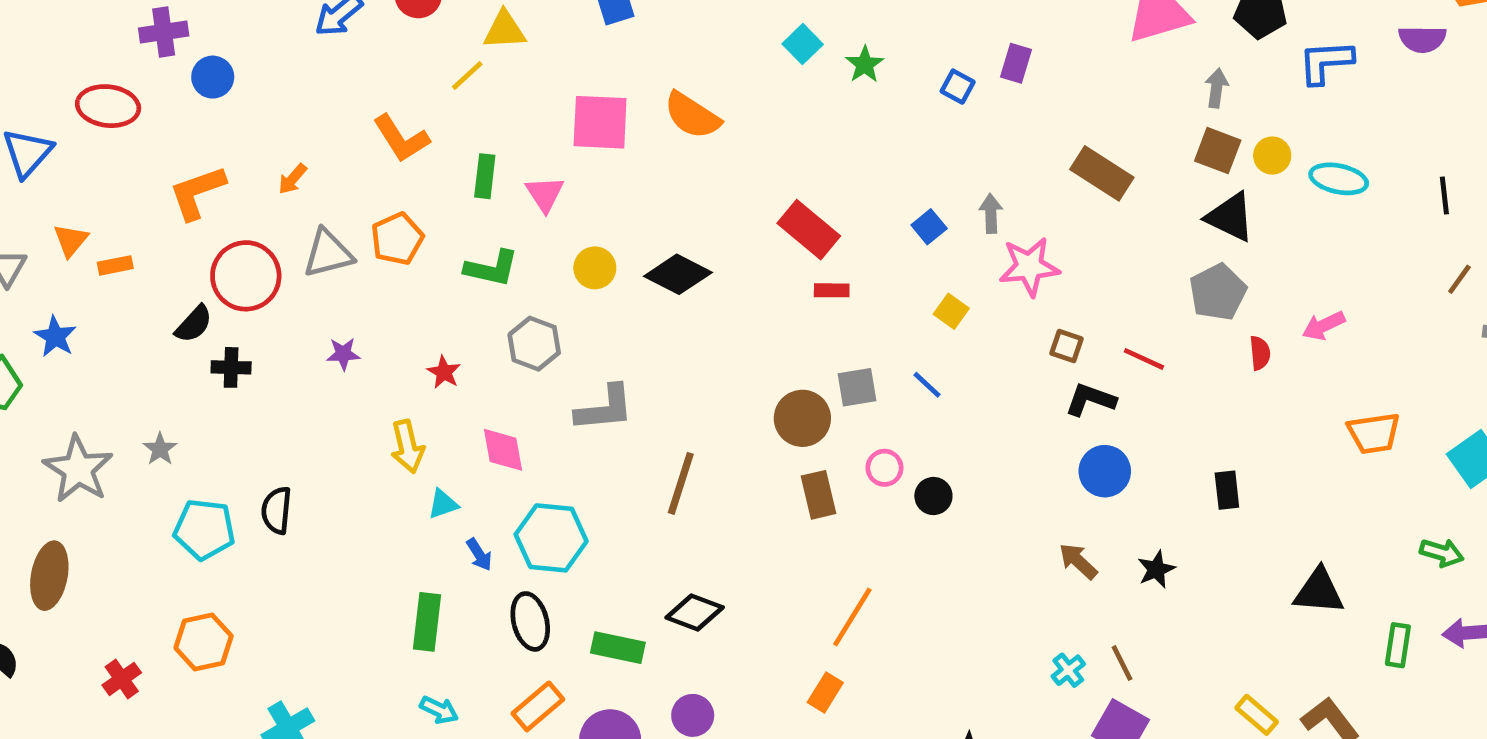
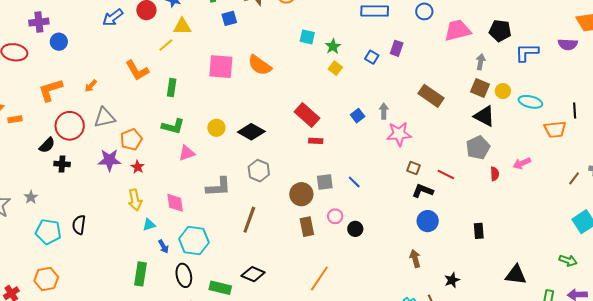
cyan square: (803, 44) -> (307, 37), turned -35
pink triangle: (545, 194) -> (187, 153), moved, turned 42
orange pentagon: (397, 239) -> (131, 139), moved
brown line: (1459, 279) -> (574, 178), moved
yellow square: (951, 311) -> (335, 68), moved
gray hexagon: (534, 344) -> (259, 171), moved
purple star: (343, 354) -> (109, 160), size x1.6
red star: (444, 372) -> (138, 167), moved
orange trapezoid: (1374, 433) -> (555, 129), moved
brown arrow: (1078, 561) -> (415, 258), turned 30
black star: (1156, 569) -> (452, 280), moved

